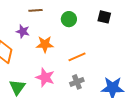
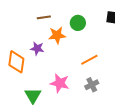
purple star: (23, 31) -> (37, 48), moved
orange star: (45, 44) -> (57, 35), moved

